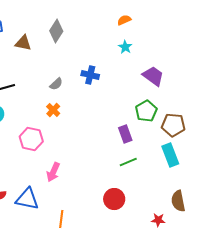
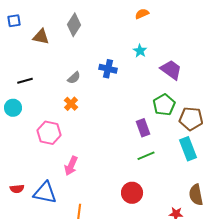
cyan star: (125, 47) -> (140, 51), moved

